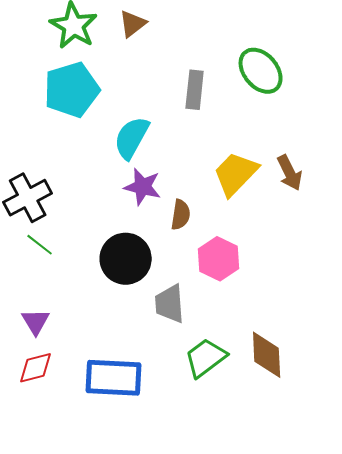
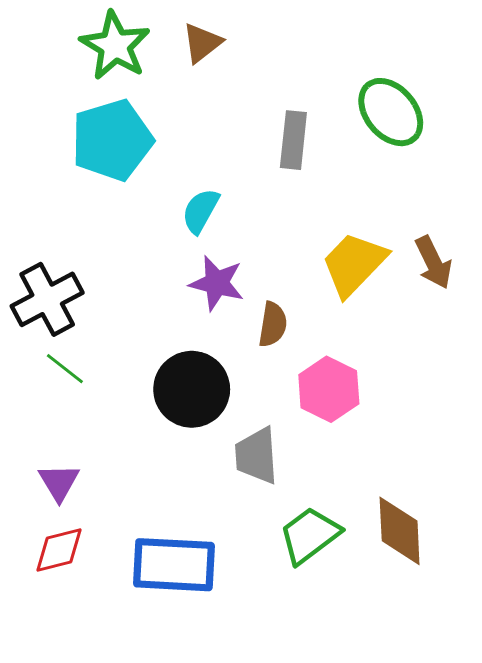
cyan semicircle: (132, 138) -> (201, 211), size x0.7

